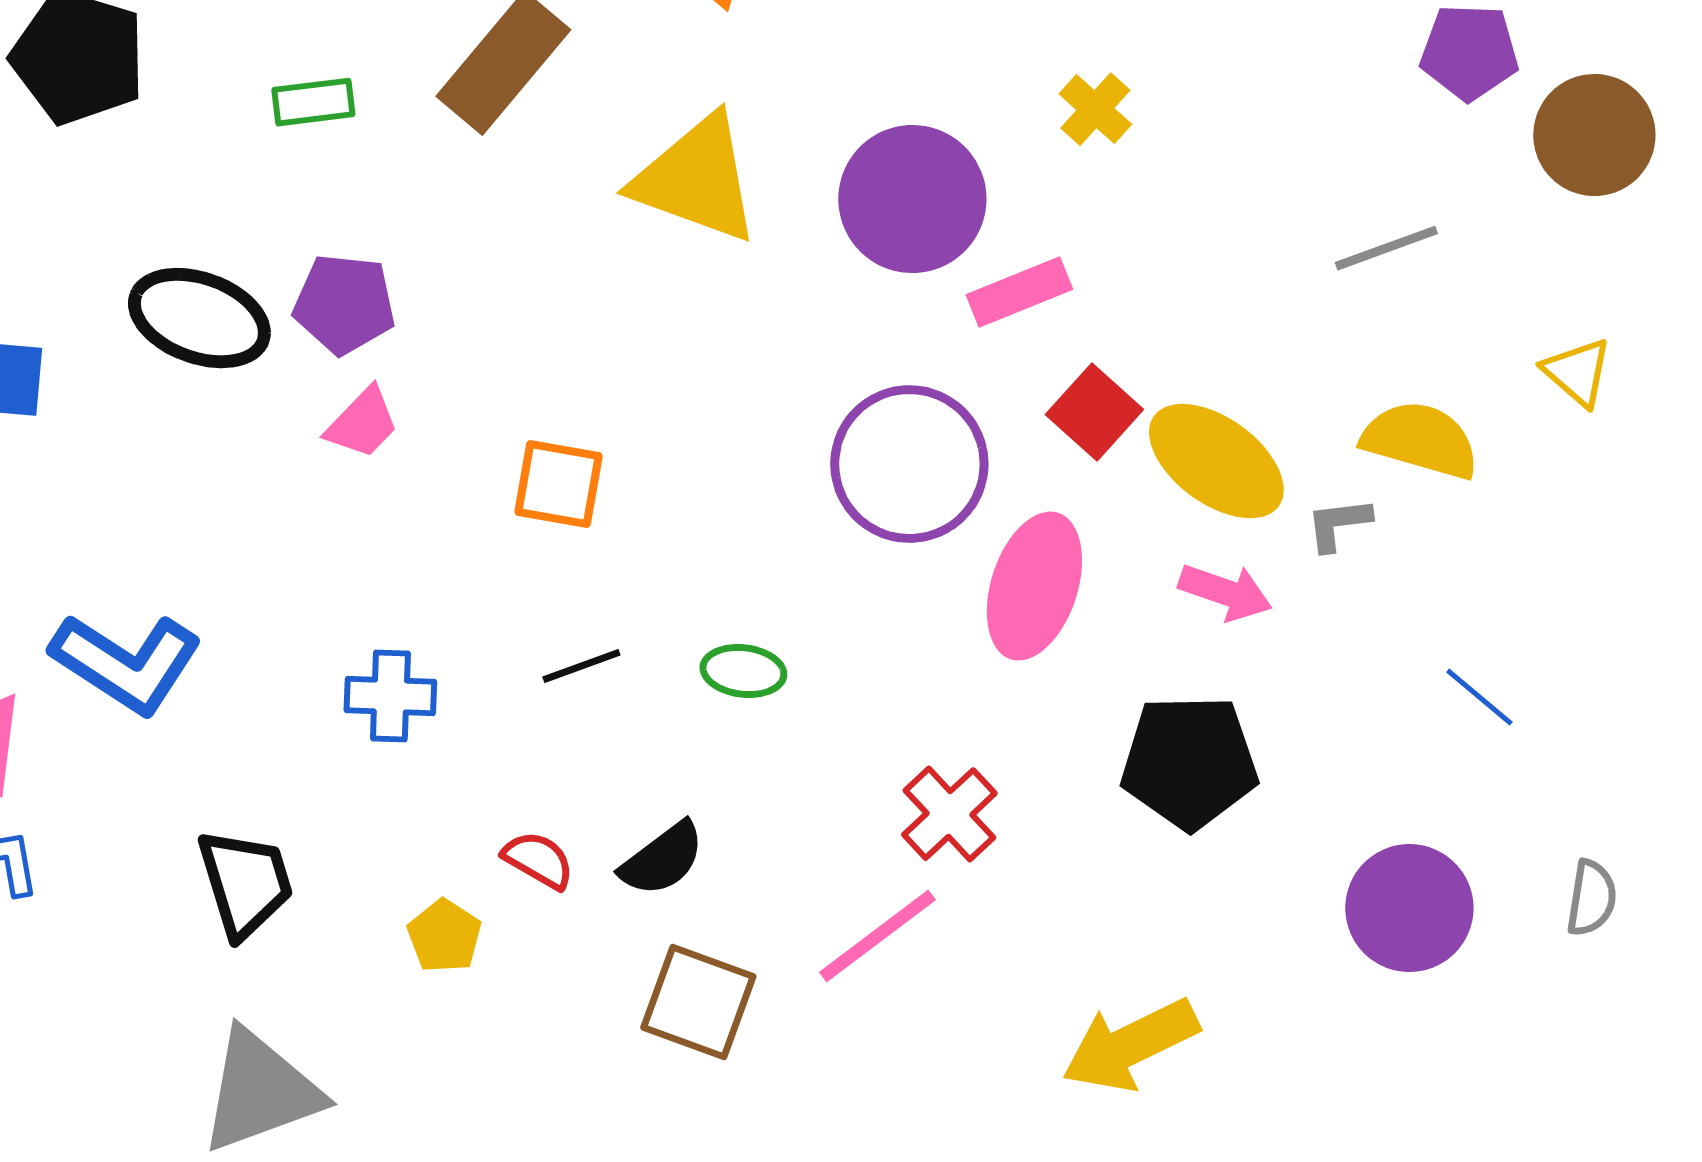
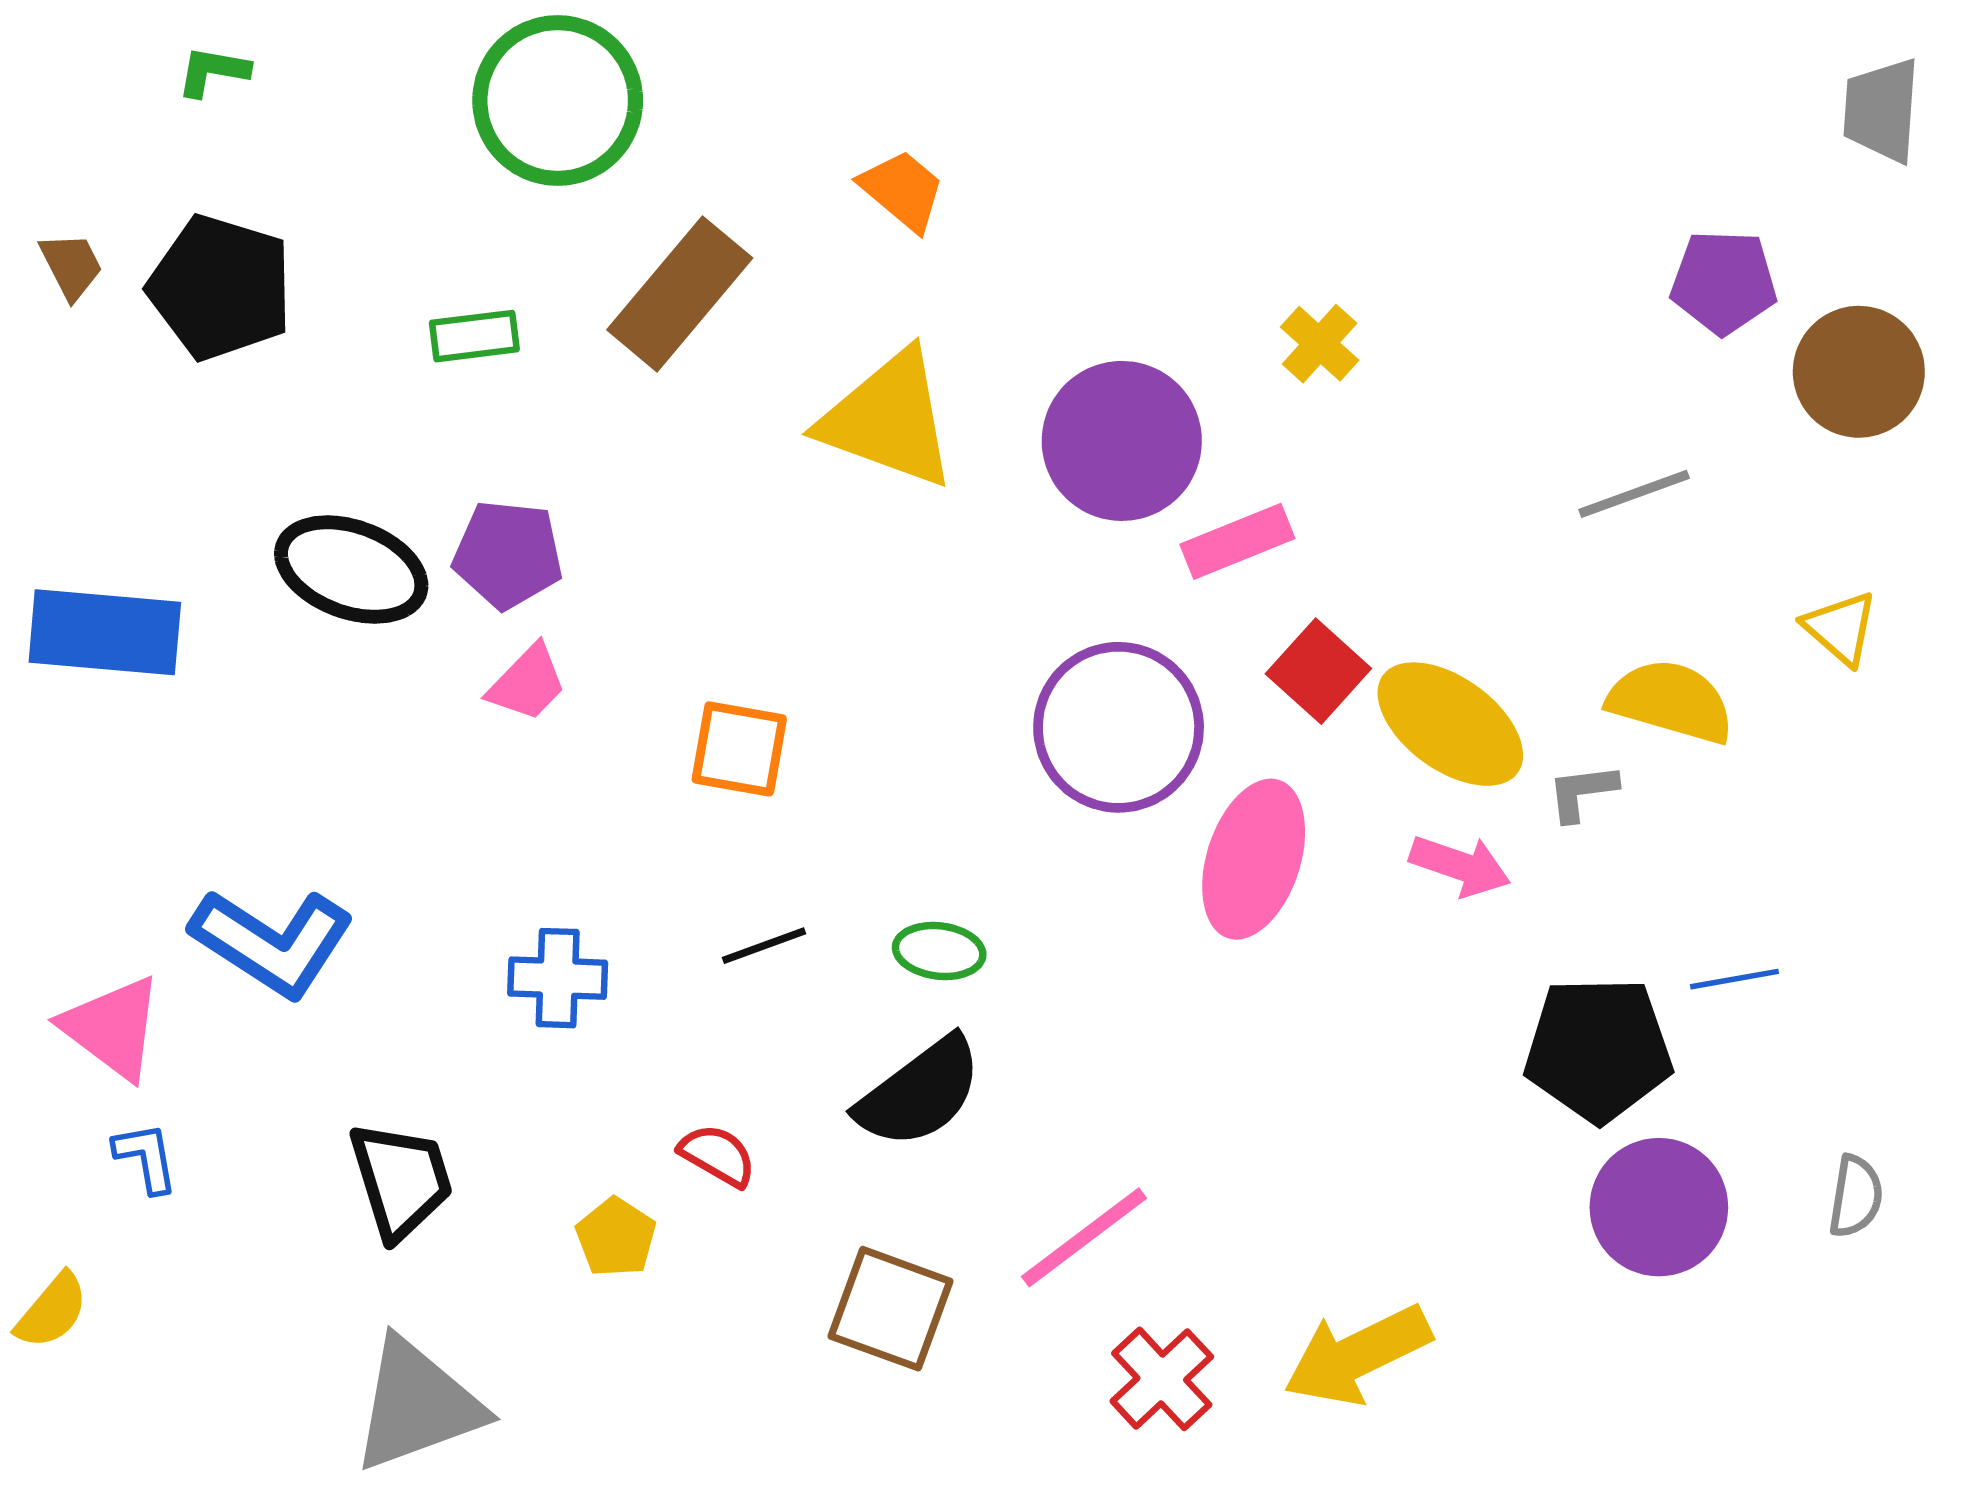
blue line: (1479, 697) -> (1735, 979), turned -50
black pentagon: (1189, 762) -> (1598, 1049), moved
red cross: (949, 814) -> (1162, 1379), moved
black semicircle: (662, 859) -> (920, 1093), moved, size x1.4

